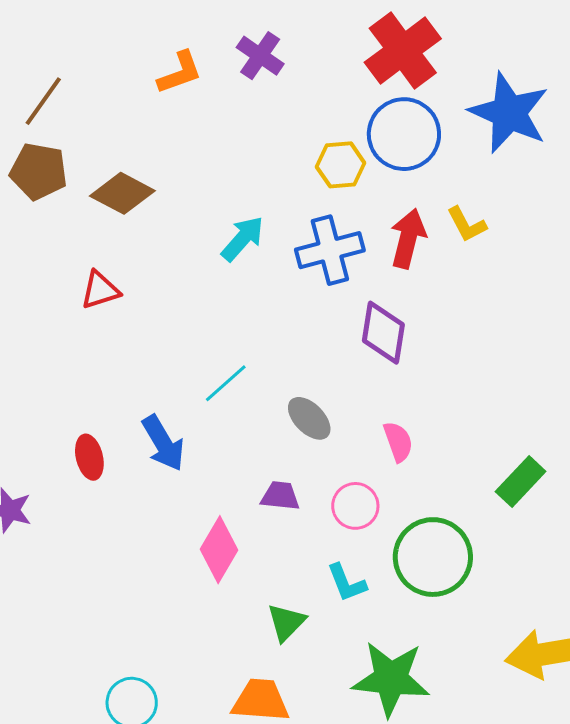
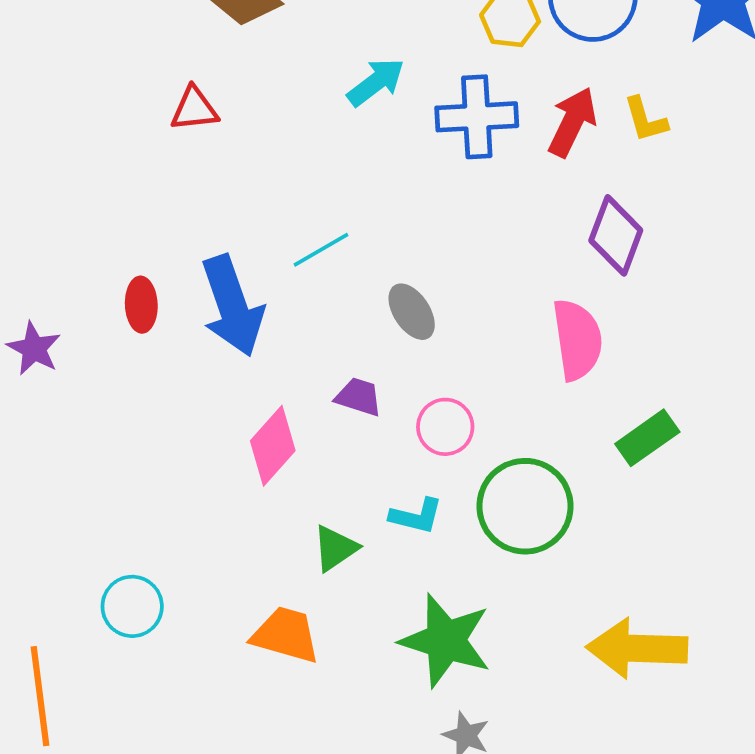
purple diamond: (383, 333) -> (616, 235), moved
pink semicircle: (398, 442) -> (577, 340), moved, size x1.6
blue arrow: (163, 443) -> (232, 306), size x1.4
cyan L-shape: (347, 583) -> (416, 516), turned -66

